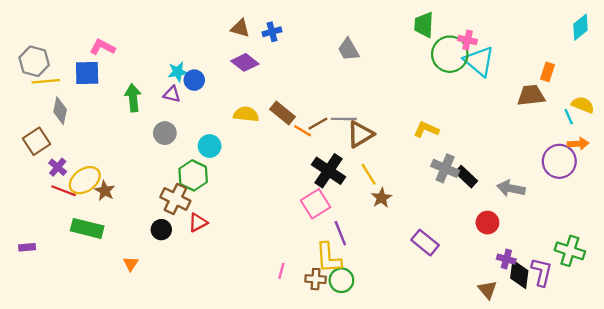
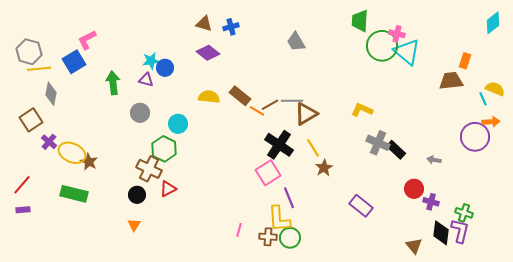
pink L-shape: (102, 47) -> (87, 40), turned -55
blue square: (87, 73) -> (74, 62), turned -30
yellow ellipse: (85, 180) -> (72, 153), turned 60
gray arrow: (511, 188) -> (434, 160), size x0.6
red line: (64, 191) -> (22, 185), moved, turned -70
green cross: (570, 251) -> (464, 213), moved, size x0.7
purple cross: (506, 259) -> (431, 202), moved
orange triangle: (131, 264) -> (134, 225), moved

